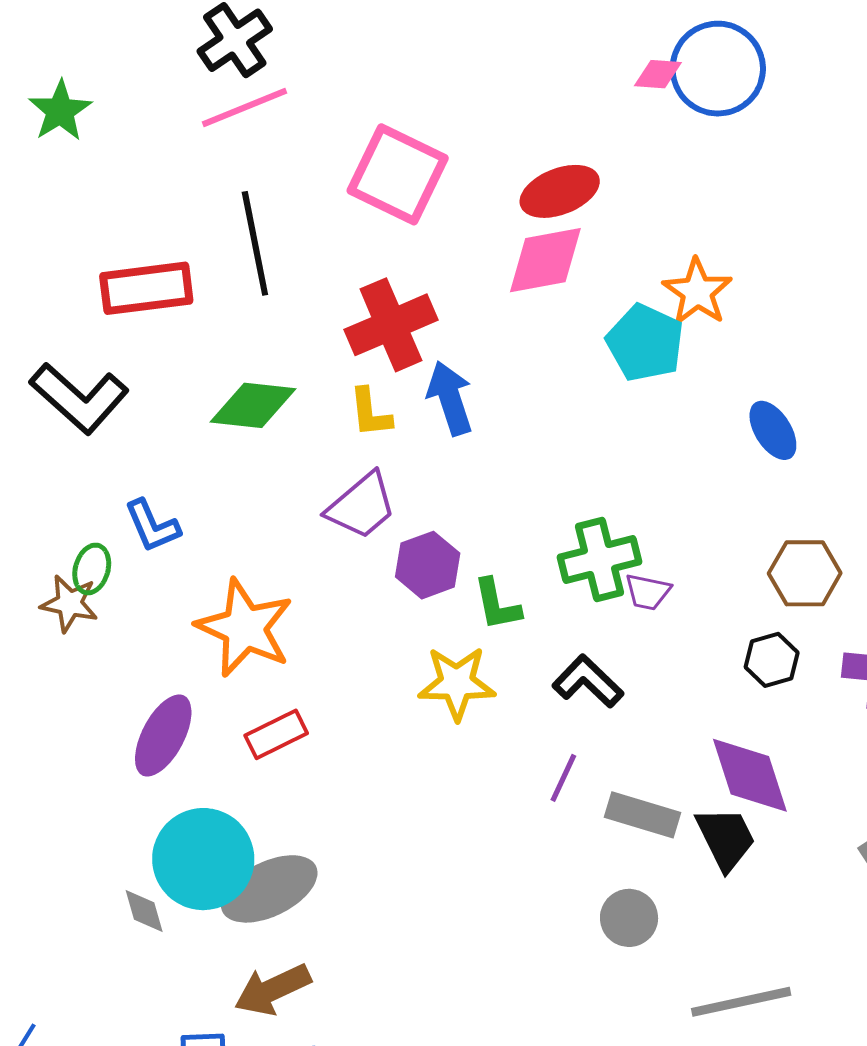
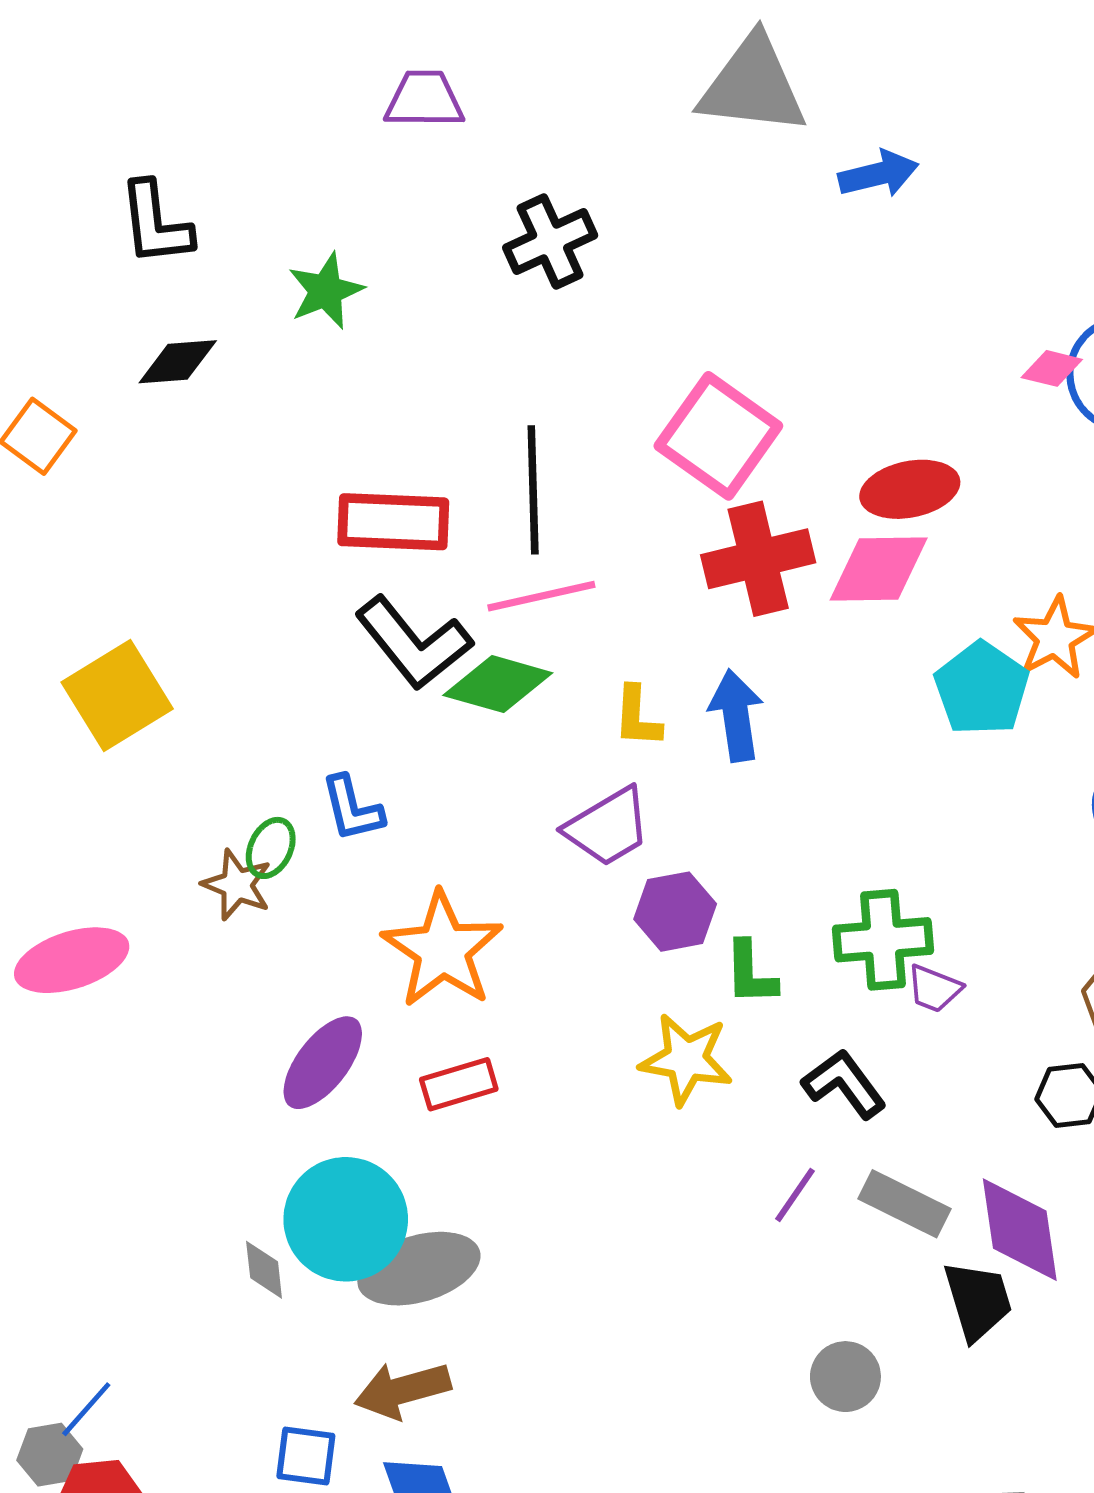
pink line: (244, 107) -> (541, 596), moved
red cross: (391, 325) -> (758, 559), moved
black L-shape: (79, 398) -> (413, 643), moved
gray rectangle: (642, 815) -> (905, 1204), moved

